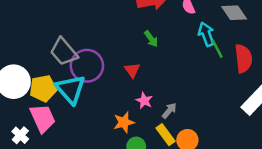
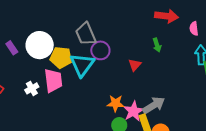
purple circle: (87, 66) -> (100, 50), size x0.7
pink star: (144, 101) -> (134, 111), moved, size x1.5
gray arrow: (169, 111) -> (154, 105), size x1.6

